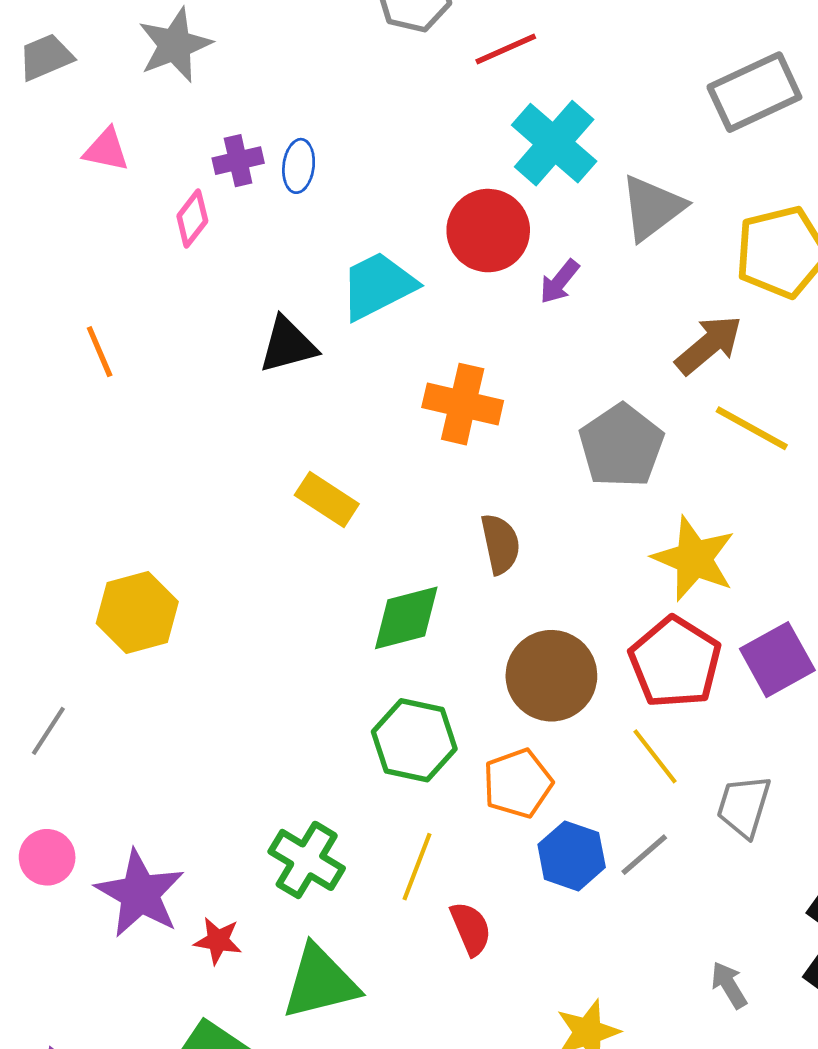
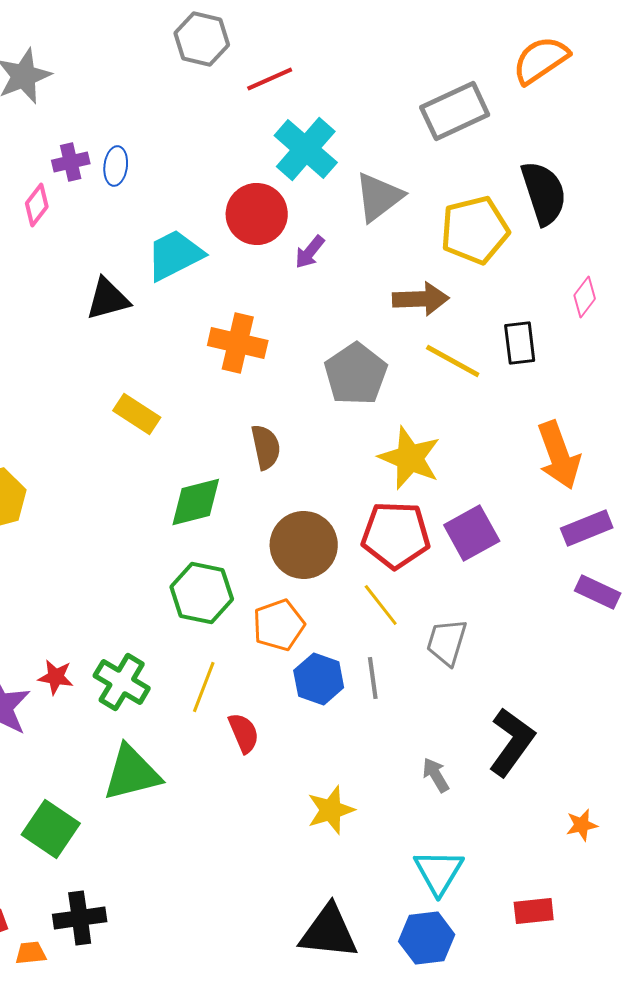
brown arrow: (709, 345) -> (421, 299), turned 38
red pentagon: (675, 662) -> (396, 535), turned -30
gray line: (644, 855) -> (373, 678), turned -57
red star: (218, 941) -> (56, 677), moved

